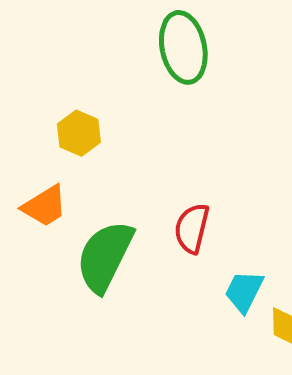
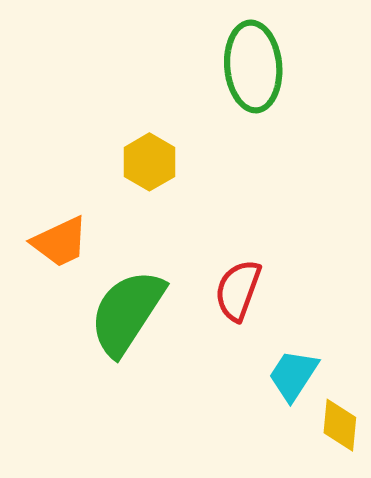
yellow hexagon: (79, 133) -> (149, 162), moved

